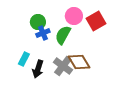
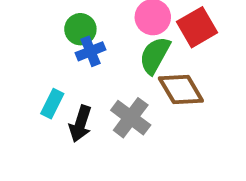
green semicircle: (63, 35) -> (155, 55), moved
brown diamond: (79, 62) -> (181, 90), moved

